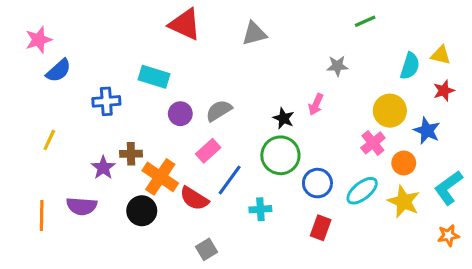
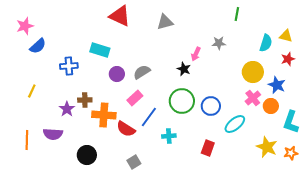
green line: (365, 21) -> (237, 14), turned -56
pink arrow: (316, 104) -> (196, 54), moved
black star: (284, 118) -> (184, 69), moved
pink cross: (373, 143) -> (253, 98), moved
orange circle: (404, 163) -> (271, 106), moved
orange cross: (160, 177) -> (104, 115), turned -30
blue circle: (317, 183) -> (211, 106), moved
cyan L-shape: (448, 188) -> (291, 122), turned -35
yellow star: (404, 202) -> (267, 147), moved
black circle: (142, 211) -> (87, 155), moved

